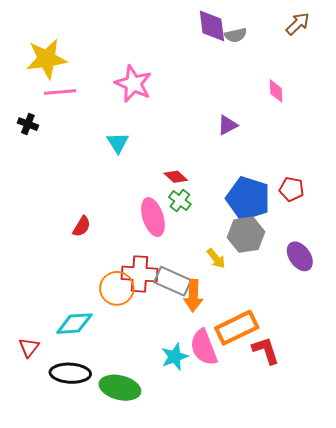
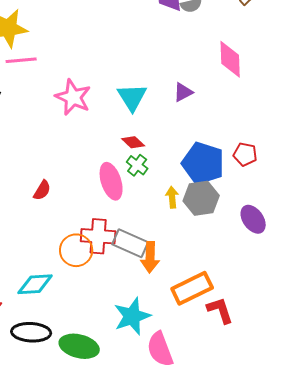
pink star: (133, 84) -> (73, 97), moved
pink diamond: (276, 91) -> (230, 59), size x1.6
cyan triangle: (118, 143) -> (132, 97), moved, size x1.4
yellow arrow: (216, 258) -> (172, 197), moved, turned -145
pink semicircle: (204, 347) -> (160, 349), moved
cyan star: (175, 357) -> (132, 316), size x1.4

